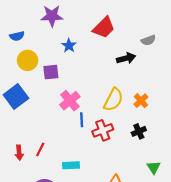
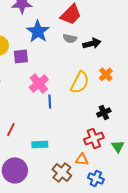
gray semicircle: (148, 40) -> (70, 38), moved, turned 32
blue star: (69, 46) -> (38, 31), size x1.6
orange cross: (141, 101) -> (106, 74), moved
red cross: (103, 130) -> (94, 138), moved

